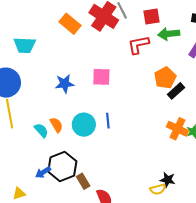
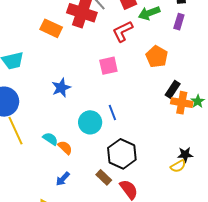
pink square: (101, 77) -> (108, 66), moved
black rectangle: (176, 91) -> (173, 89), moved
orange semicircle: (56, 125) -> (65, 148), moved
black hexagon: (62, 166) -> (122, 154), moved

